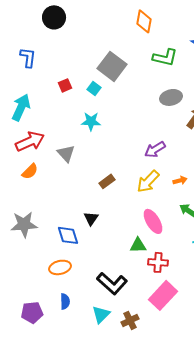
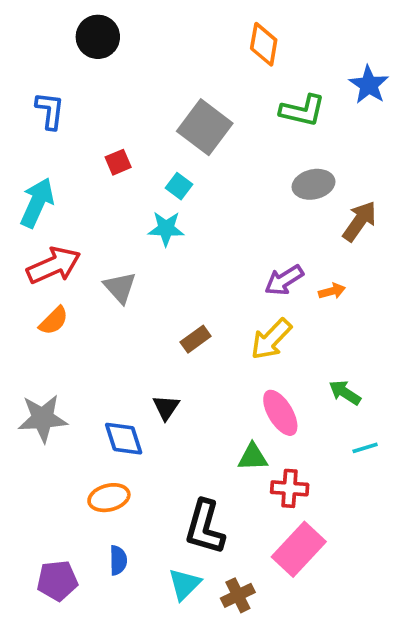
cyan square: (94, 88) -> (179, 186), moved
orange arrow: (180, 180) -> (332, 291), moved
black L-shape: (112, 283) -> (205, 527), turned 64

